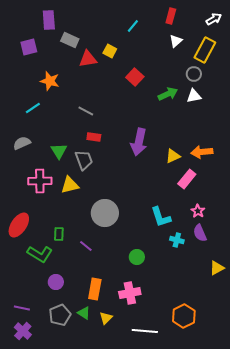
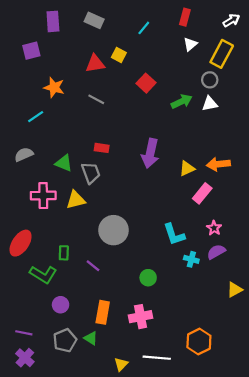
gray rectangle: (70, 40) -> (94, 20), moved
gray line: (86, 111) -> (96, 99), moved
green triangle: (59, 151) -> (64, 163), turned -36
purple semicircle: (200, 233) -> (216, 252), turned 84
yellow triangle: (106, 318) -> (121, 364), moved

